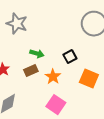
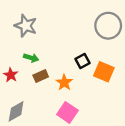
green arrow: (37, 54) -> (31, 58), moved
orange square: (89, 79) -> (104, 72), moved

